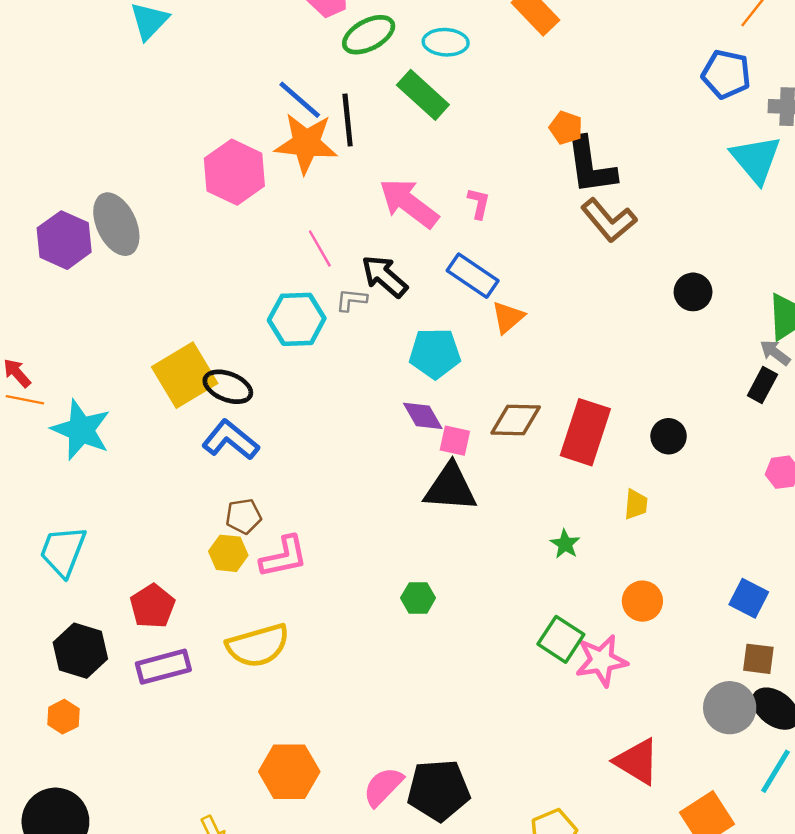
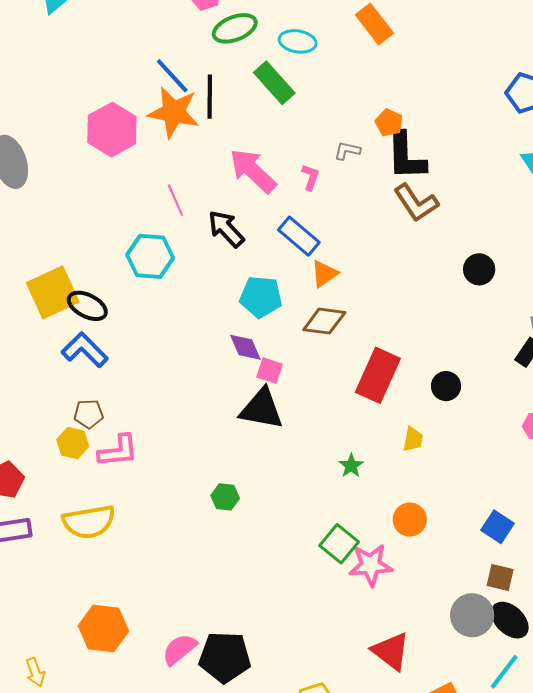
gray L-shape: (351, 300) -> (347, 151), moved
brown diamond: (516, 420) -> (324, 321), moved

